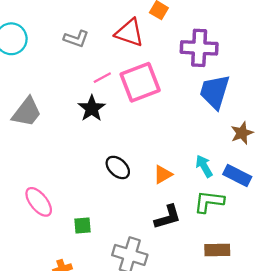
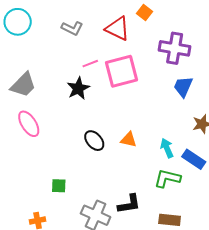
blue trapezoid: (215, 92) -> (183, 87), size x0.7
orange triangle: (163, 174) -> (129, 140), moved, turned 36
pink ellipse: (39, 202) -> (29, 124), moved
black L-shape: (168, 217) -> (129, 204), moved

